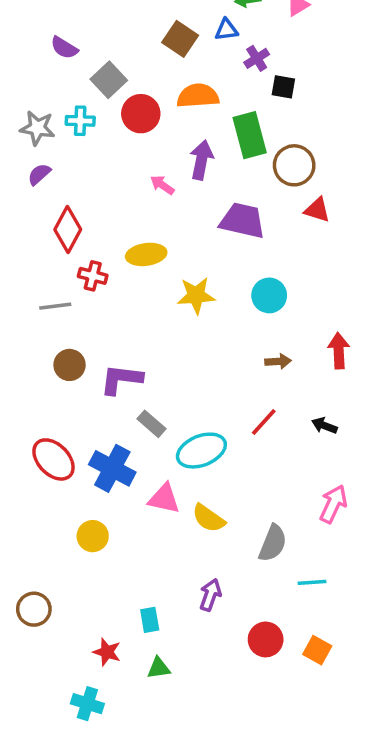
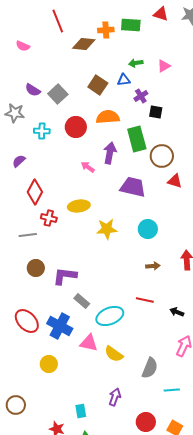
gray square: (109, 80) -> (58, 94), moved
gray star: (37, 128) -> (15, 113), moved
red line: (264, 422) -> (145, 300), turned 60
black arrow: (324, 426) -> (177, 312), moved

